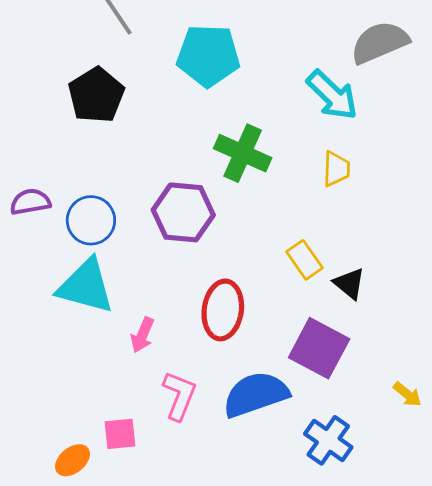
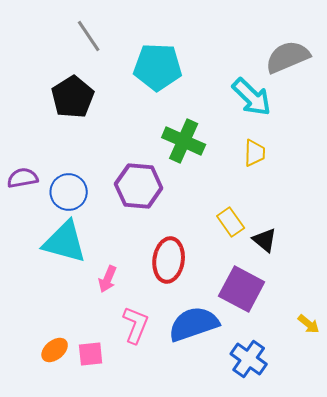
orange ellipse: (73, 460) -> (55, 350), moved

